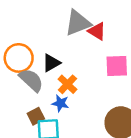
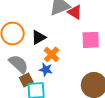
gray semicircle: (31, 80) -> (19, 64), moved

